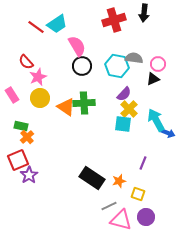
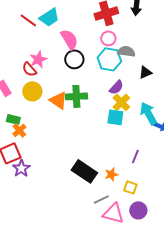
red semicircle: (26, 62) -> (29, 69), moved
pink circle: (158, 64) -> (108, 38), moved
pink star: (38, 77) -> (38, 59), moved

